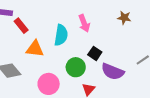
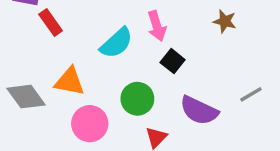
cyan semicircle: (61, 35) -> (117, 43), turned 35
orange triangle: (35, 49) -> (69, 81), moved
black square: (95, 53) -> (173, 61), moved

